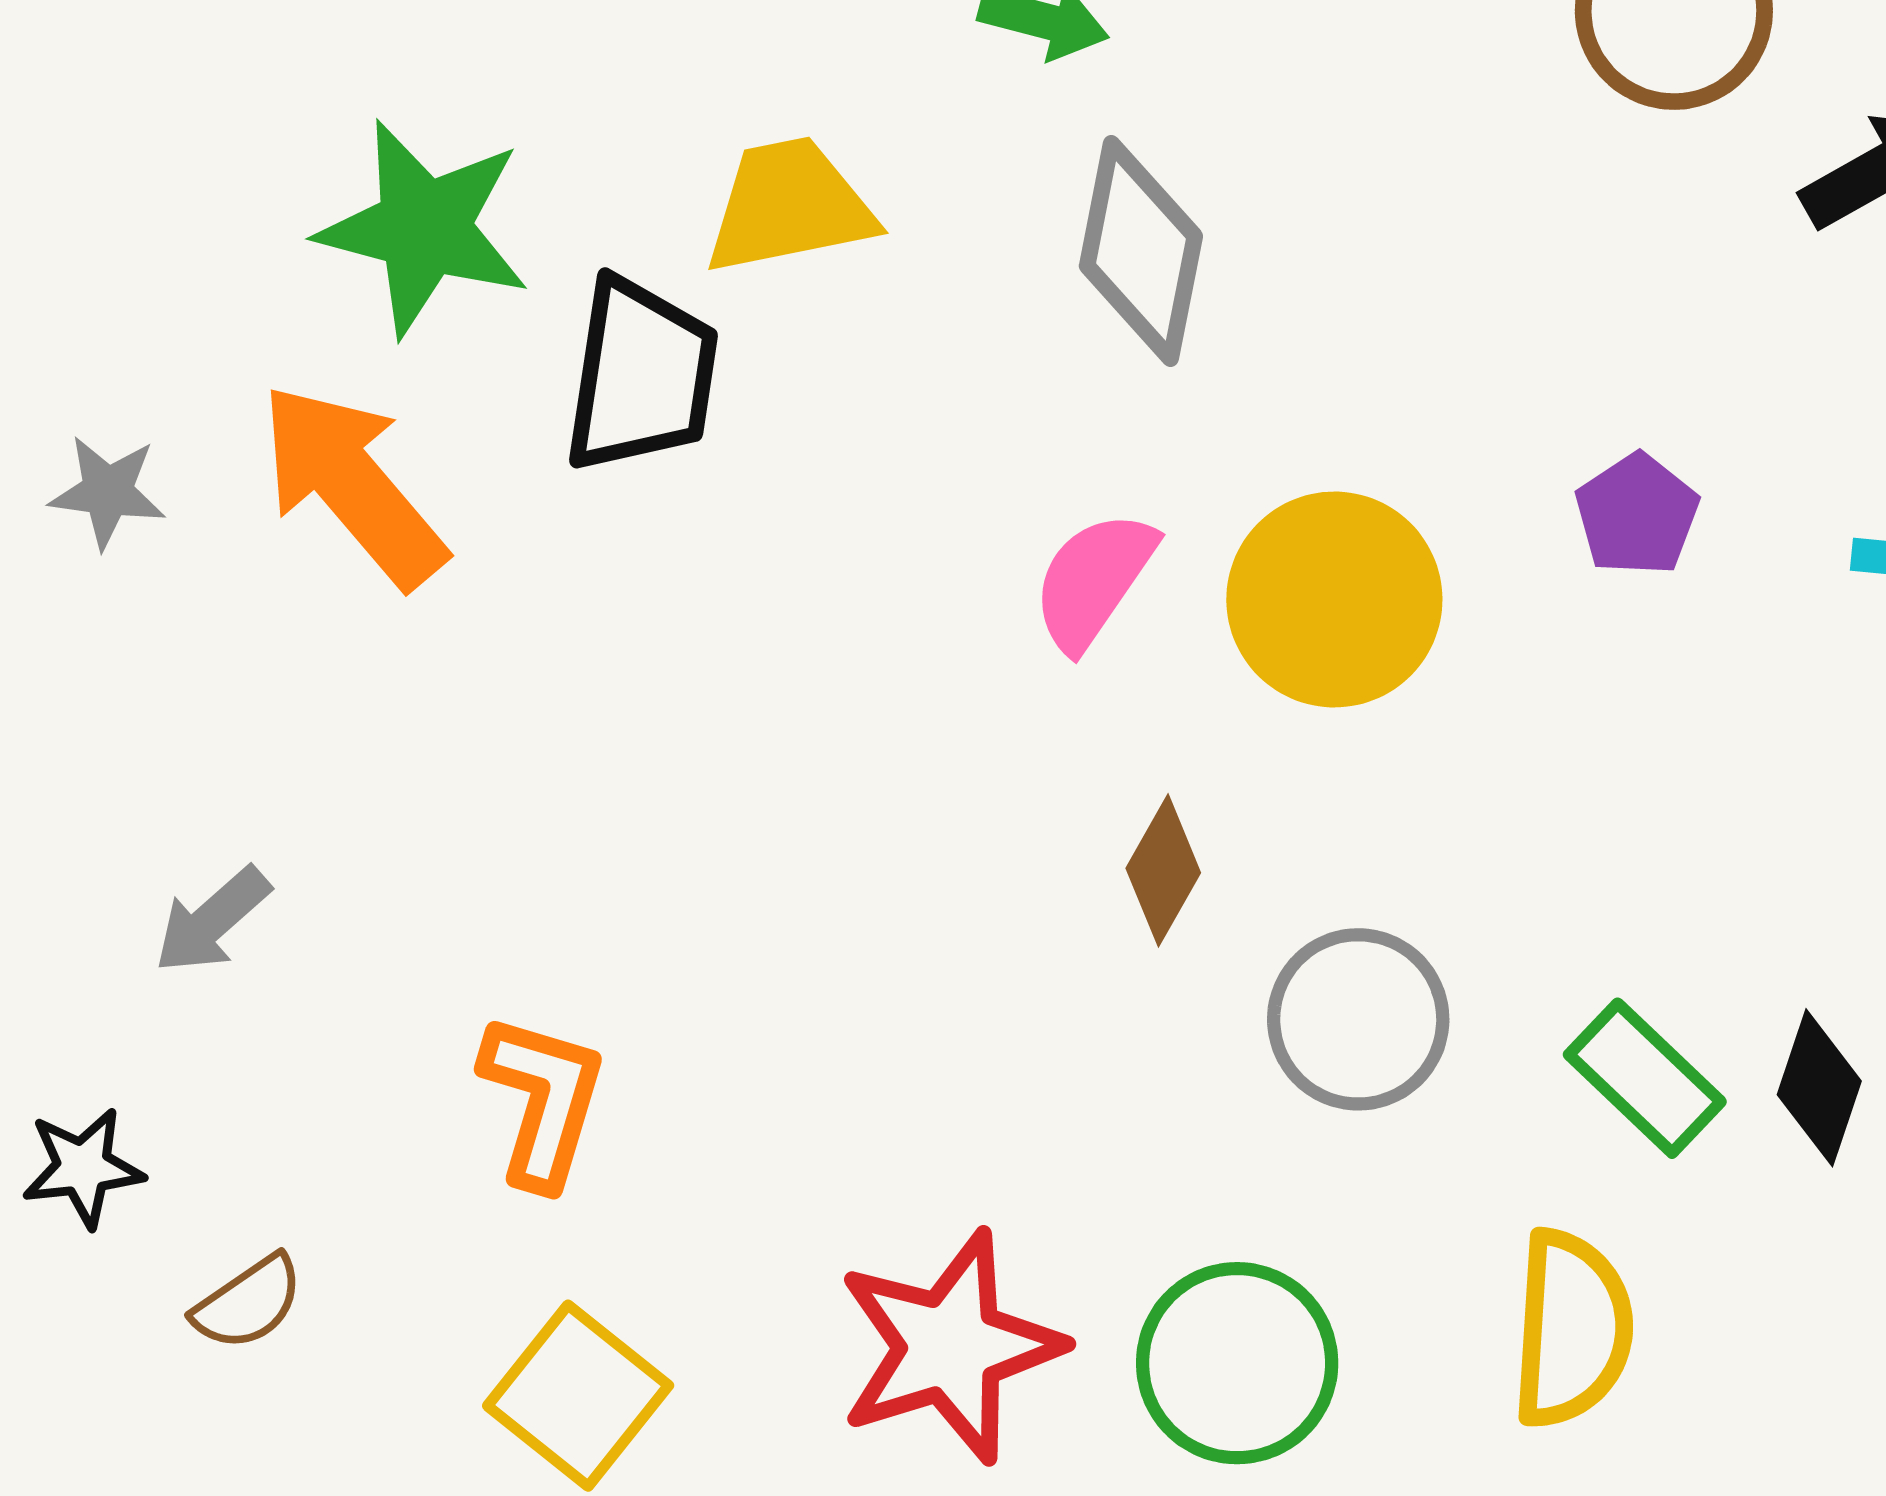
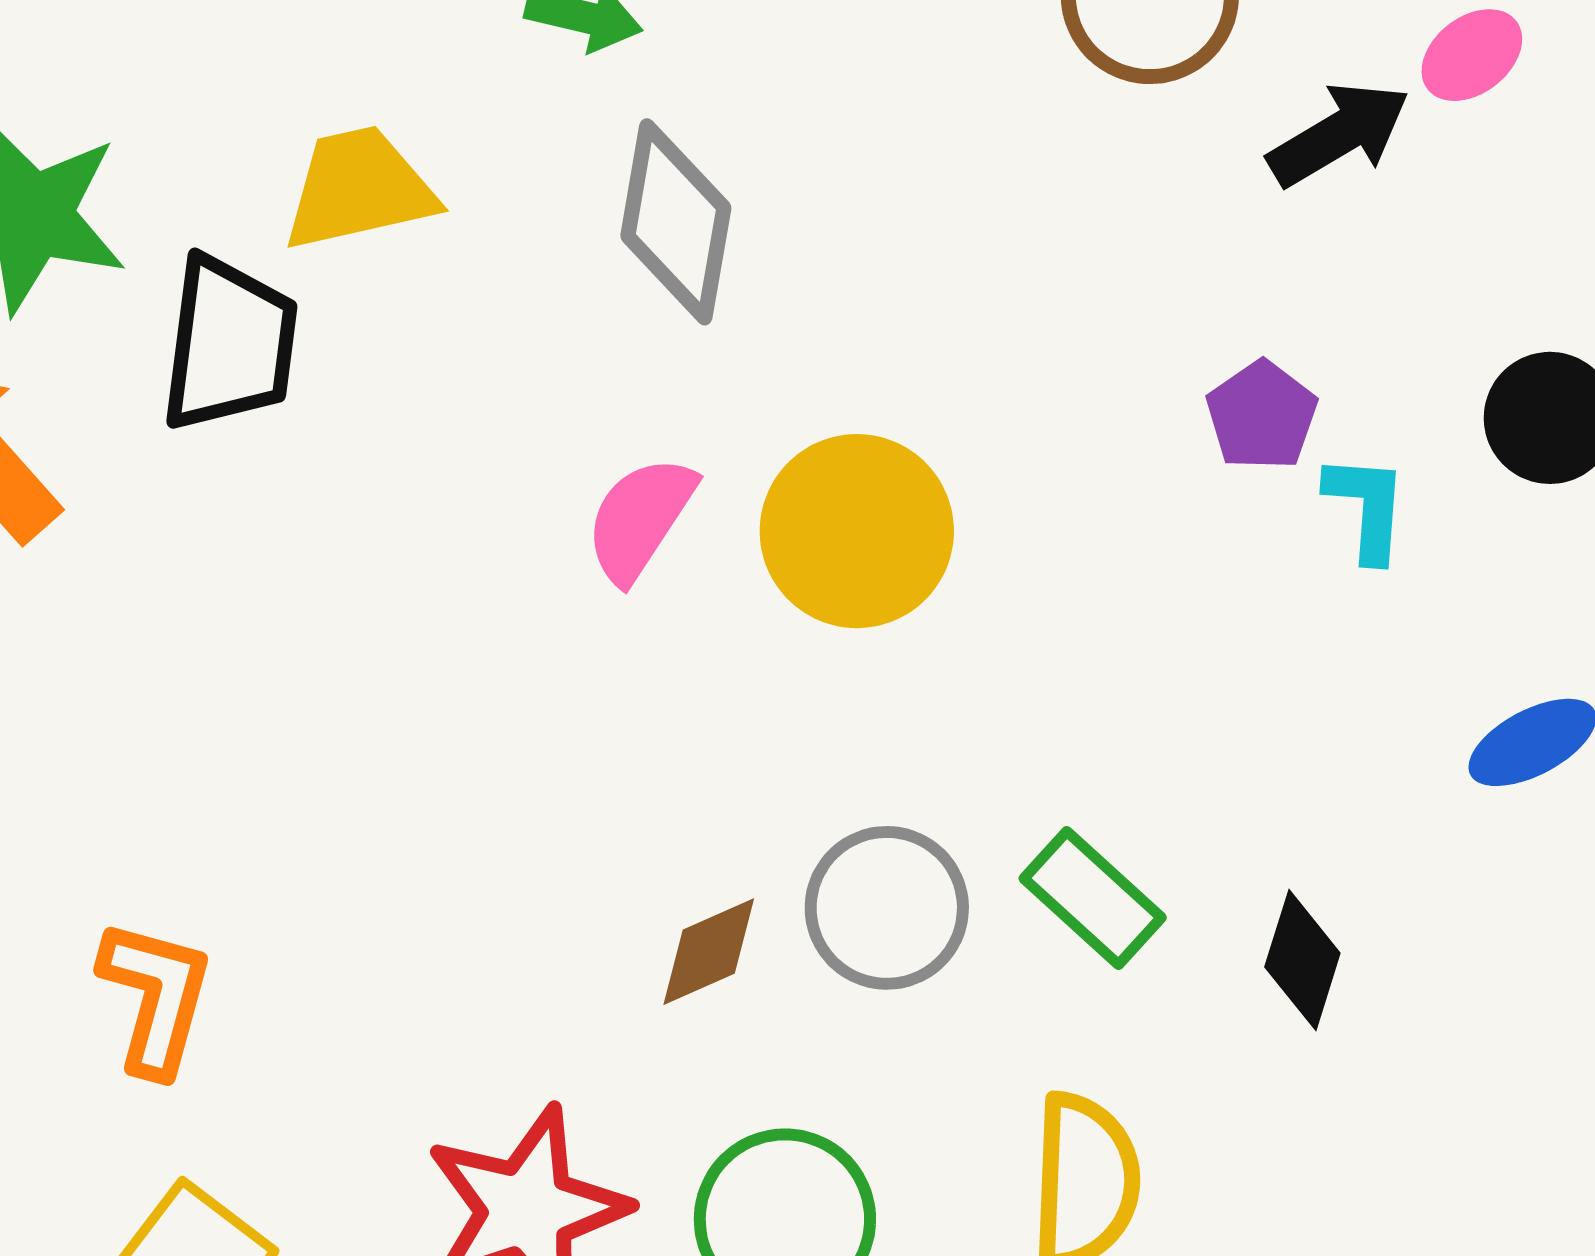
purple pentagon: (1637, 515) -> (1262, 416), moved
brown diamond: (1163, 870) -> (709, 952), moved, turned 38
green rectangle: (1645, 1078) -> (1093, 898), moved

